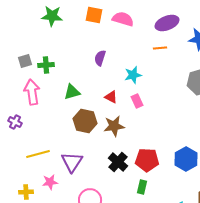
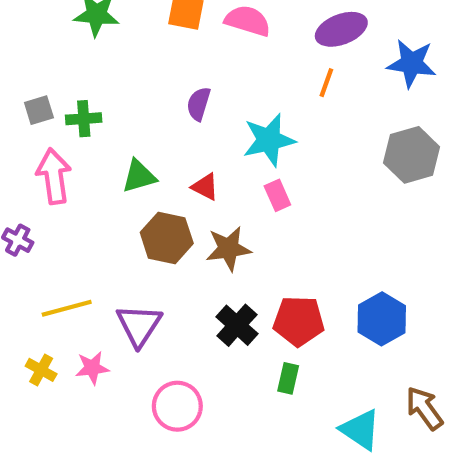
orange line: (160, 48) -> (326, 83), turned -64
cyan star: (133, 75) -> (269, 140), size x1.4
red triangle: (111, 97) -> (205, 187), moved
yellow cross: (26, 192) -> (41, 370), moved, turned 32

